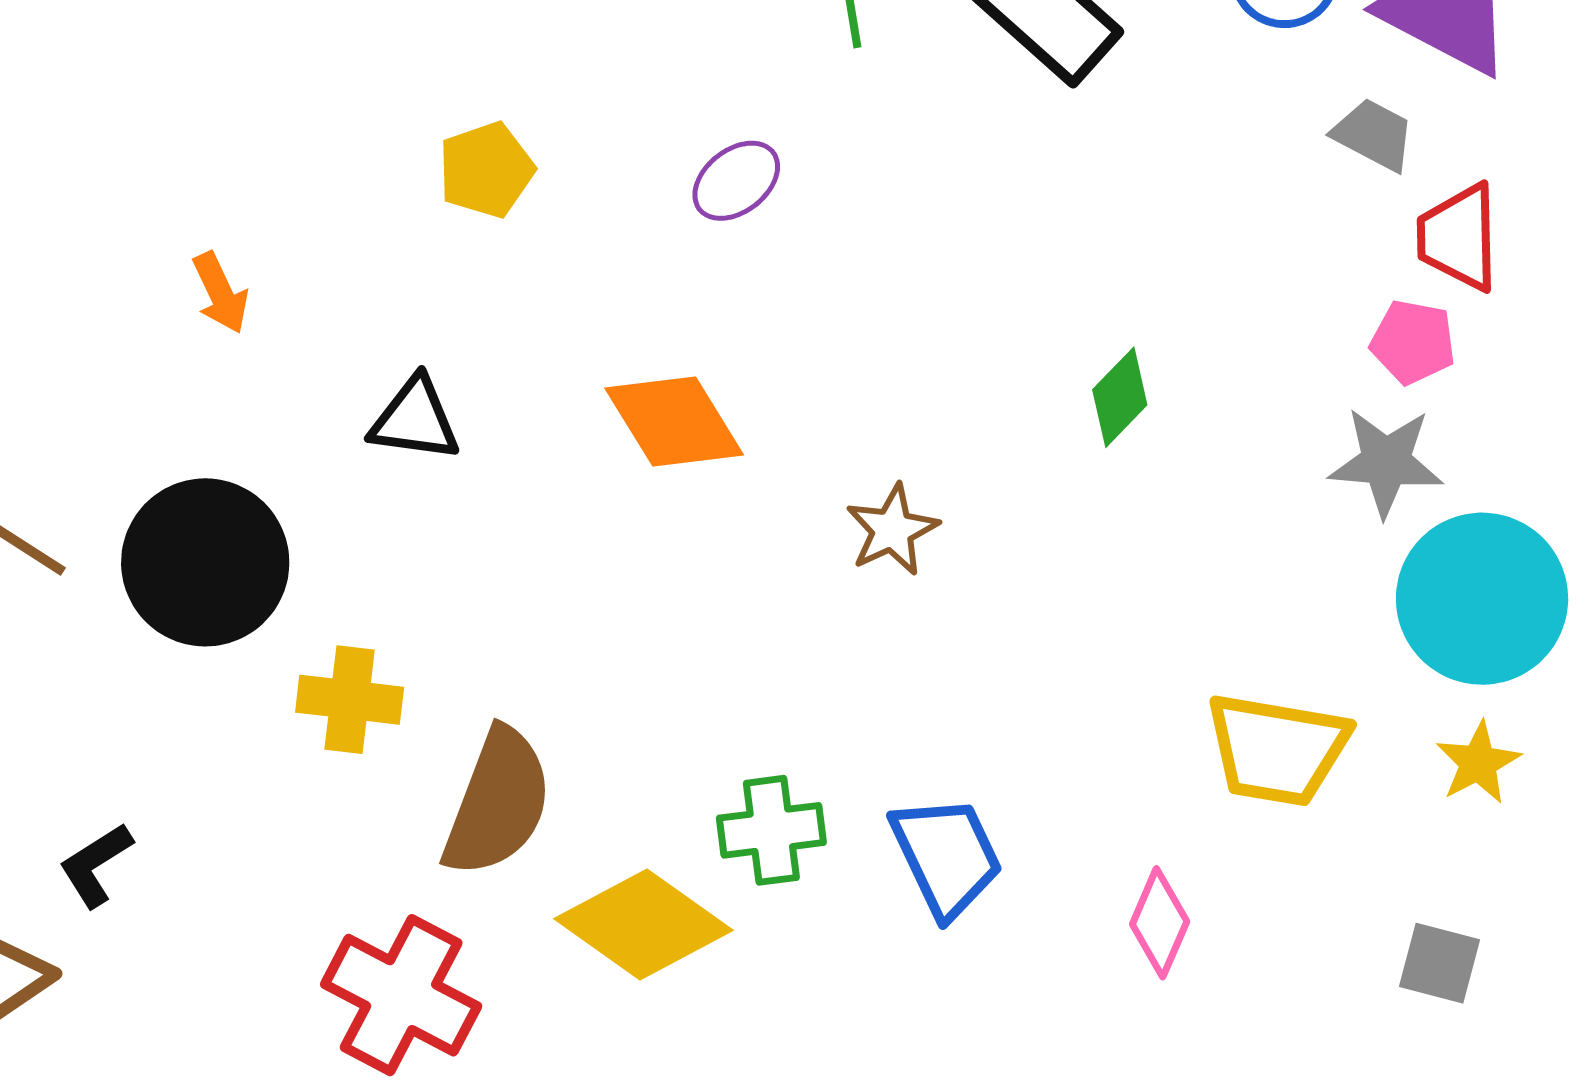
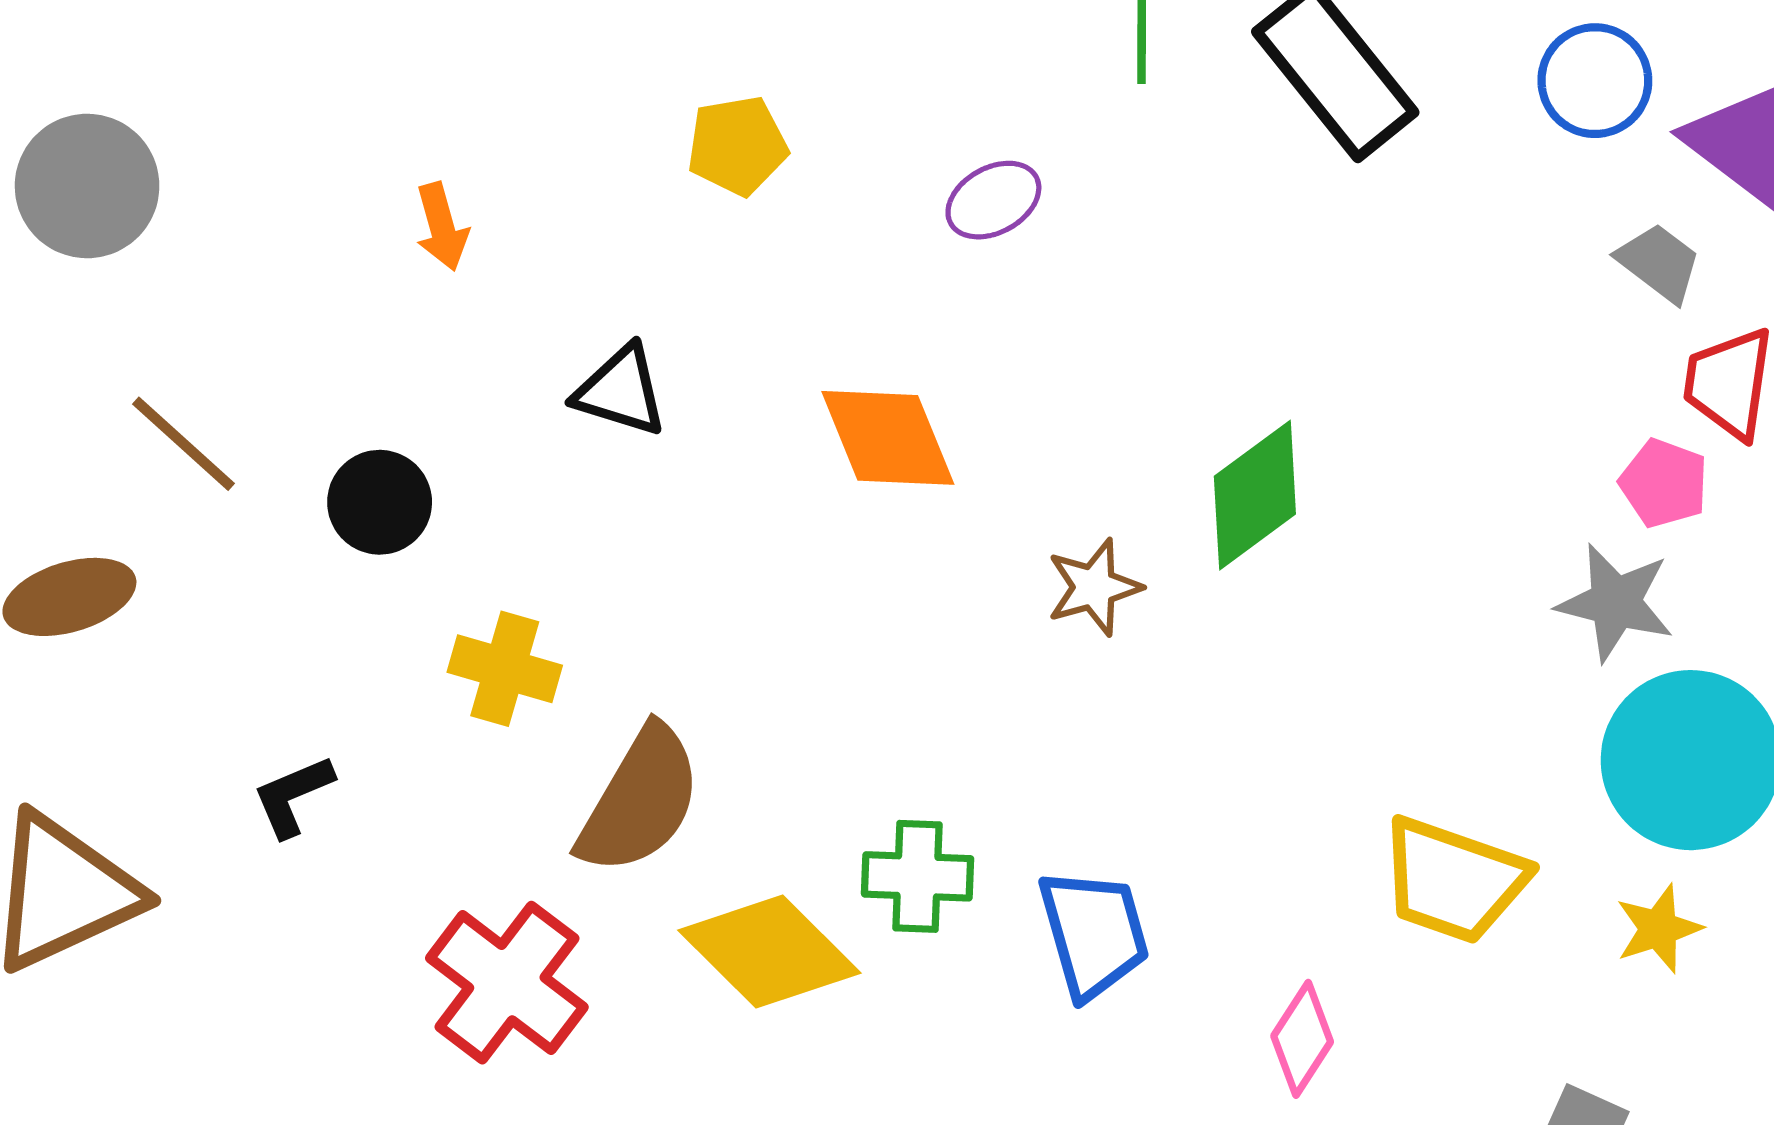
green diamond: (1120, 397) -> (1255, 495), moved, size x1.5
black circle: (205, 562) -> (380, 502), size x0.6
black L-shape: (96, 865) -> (293, 796), moved

